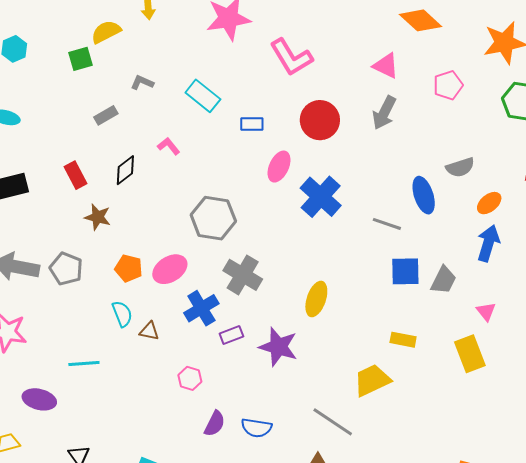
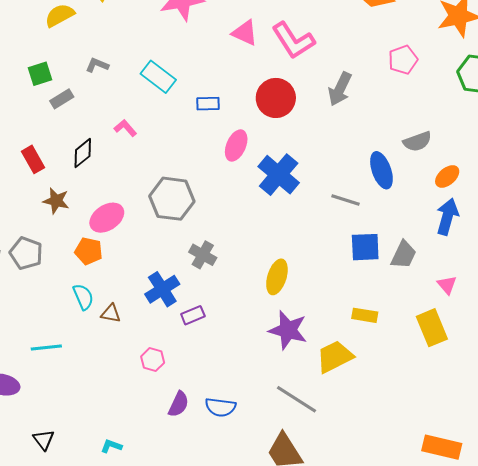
pink L-shape: (291, 57) -> (293, 40), moved
green square: (81, 59) -> (40, 74), moved
pink triangle: (386, 66) -> (245, 33), moved
pink ellipse: (170, 269) -> (107, 218), moved
gray cross: (243, 275) -> (203, 255), size x0.7
purple star: (278, 347) -> (288, 330), moved

